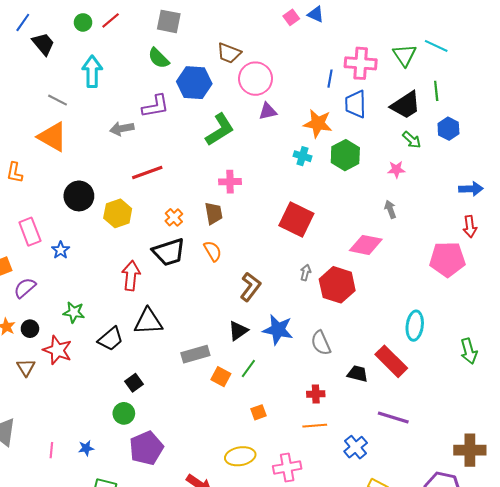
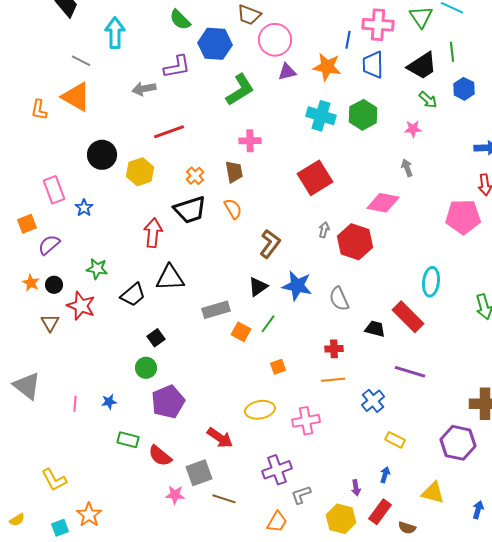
orange star: (318, 124) -> (327, 67), moved
cyan cross: (302, 156) -> (321, 116), size x1.6
orange L-shape: (15, 173) -> (39, 110), moved
red square: (296, 219) -> (315, 178), turned 32

